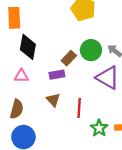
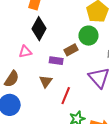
green circle: (91, 50) -> (88, 36), moved
pink triangle: (21, 76) -> (25, 52), turned -32

